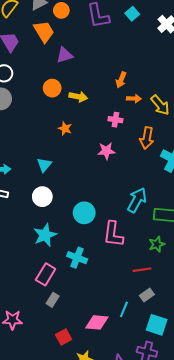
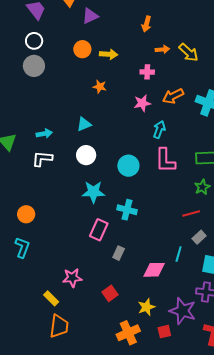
orange arrow: (121, 80) -> (147, 24), moved
orange arrow: (147, 138) -> (173, 96), moved, turned 60
cyan triangle: (44, 165) -> (84, 124), turned 35
cyan arrow: (137, 200) -> (159, 130), moved, size x0.7
pink L-shape: (113, 234) -> (165, 160), moved
cyan star: (45, 235) -> (93, 192), turned 30
gray rectangle: (53, 300) -> (119, 253), moved
red square: (64, 337) -> (110, 293), moved

